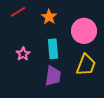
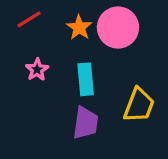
pink circle: (84, 31) -> (118, 28), moved
pink star: (23, 54) -> (37, 70), moved

